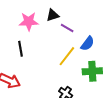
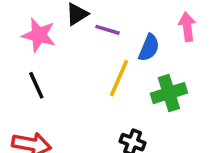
pink star: (29, 21) -> (39, 35), turned 30

